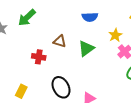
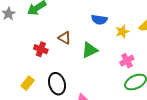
yellow star: (115, 35) -> (122, 32), moved
yellow rectangle: (21, 91) -> (28, 83), moved

